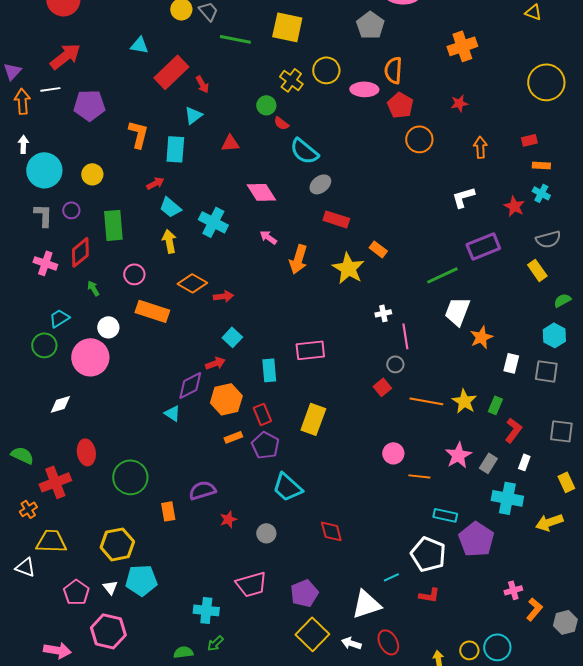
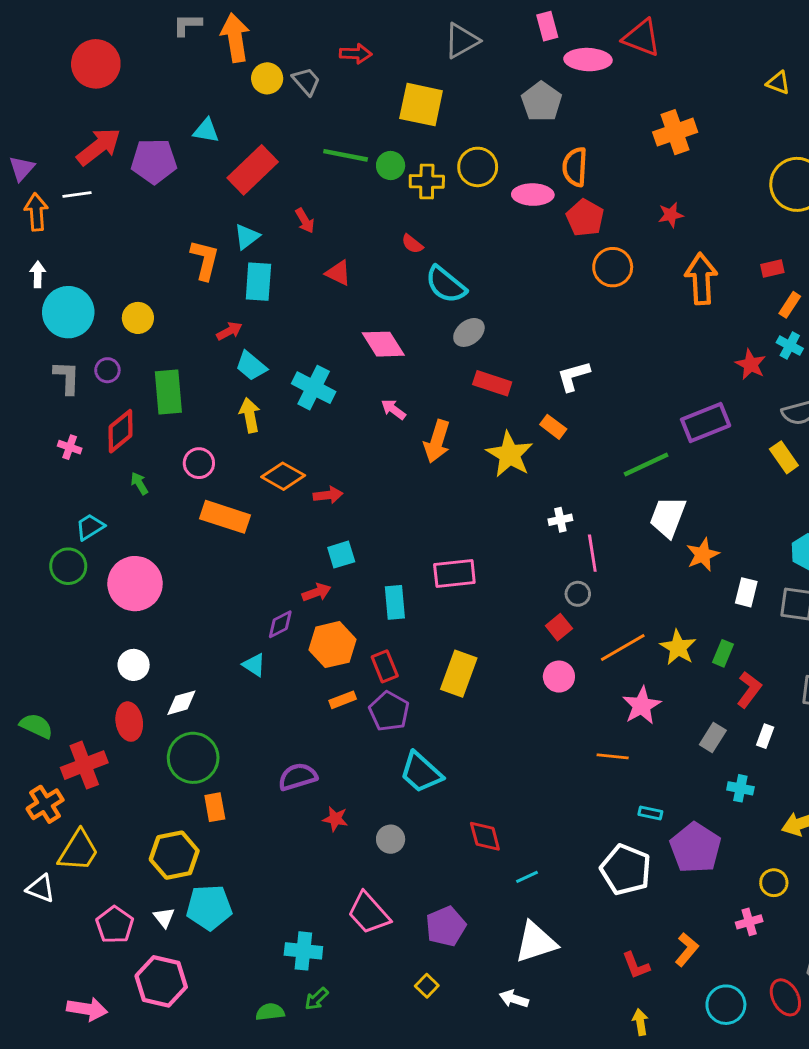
green line: (235, 39) -> (346, 155), moved
yellow cross: (291, 80) -> (427, 181), turned -35
red arrow: (202, 84) -> (305, 221), moved
purple pentagon: (89, 105) -> (154, 161), moved
green circle: (266, 105) -> (391, 165), moved
cyan triangle: (193, 115) -> (247, 237), moved
red triangle: (230, 143) -> (338, 273), turned 30
orange arrow: (480, 147) -> (701, 279), size x1.6
orange rectangle: (541, 165) -> (790, 305), turned -60
white L-shape: (463, 197) -> (573, 376), moved
pink cross: (45, 263) -> (70, 447), size x0.7
white circle: (108, 327) -> (134, 665), moved
cyan square: (232, 337) -> (341, 555), turned 30
purple diamond: (190, 385) -> (280, 624), size x0.7
orange line: (426, 401) -> (623, 647), turned -40
white diamond: (60, 404) -> (181, 703), moved
pink circle: (393, 453) -> (559, 677), moved
pink star: (458, 455) -> (642, 706), moved
cyan cross: (507, 498) -> (740, 788), size x0.6
orange cross: (28, 509) -> (45, 804), size x1.4
orange rectangle: (168, 511) -> (215, 807), moved
cyan rectangle: (445, 515) -> (650, 813), size x0.7
red star: (228, 519) -> (335, 819), turned 30
yellow trapezoid: (51, 541) -> (78, 851), turned 120
cyan line: (391, 577) -> (527, 877), moved
pink trapezoid: (251, 584) -> (369, 913), turned 64
red L-shape: (429, 595) -> (636, 965), moved, turned 60
orange L-shape: (534, 609) -> (687, 949), moved
yellow square: (312, 634) -> (427, 986), moved, size x0.5
red ellipse: (388, 642) -> (785, 997), moved
yellow circle: (469, 650) -> (774, 883), moved

